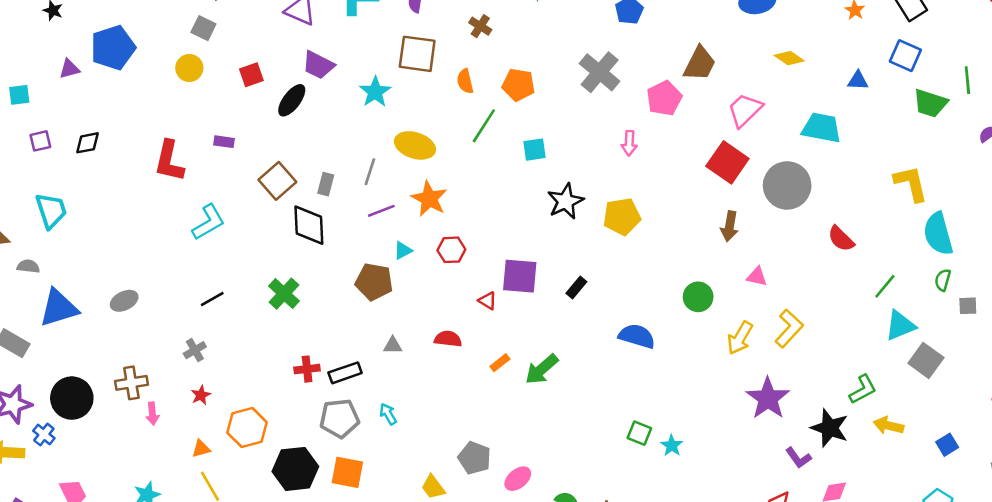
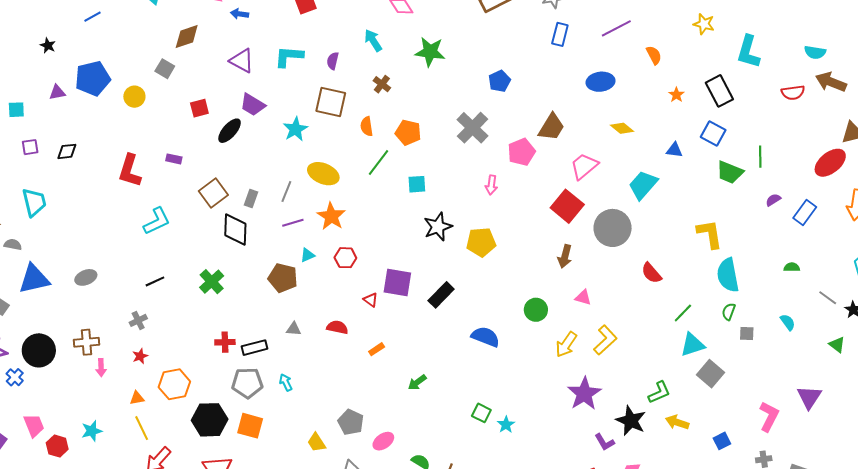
yellow circle: (189, 68) -> (134, 97), moved
cyan trapezoid: (822, 128) -> (643, 185), turned -64
black rectangle: (576, 287) -> (441, 295), size x1.5
green arrow: (542, 369) -> (417, 382), moved, size x0.7

